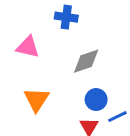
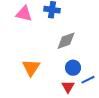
pink triangle: (28, 47) -> (24, 14), moved

